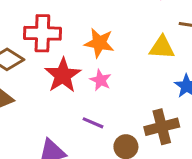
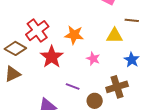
red cross: (42, 33) -> (37, 31), turned -35
pink star: (101, 80) -> (93, 59), moved

